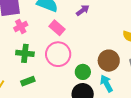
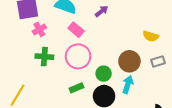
green rectangle: (28, 81) -> (76, 88), moved
cyan arrow: (106, 83) -> (128, 85), turned 48

